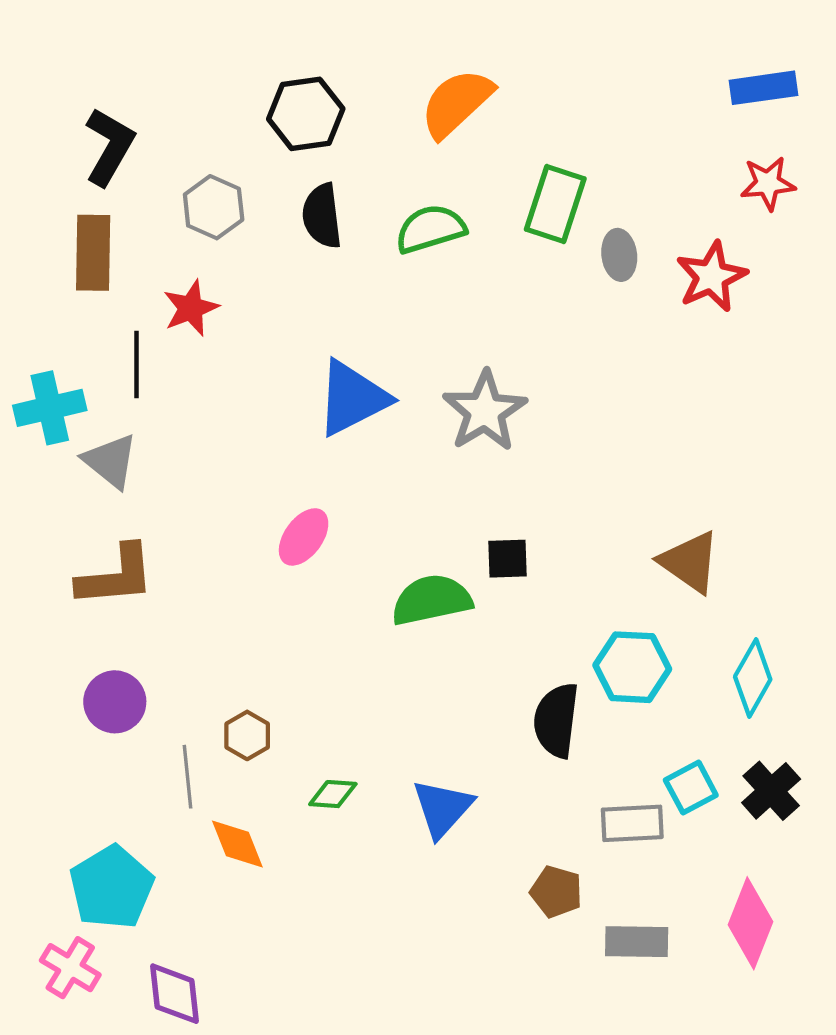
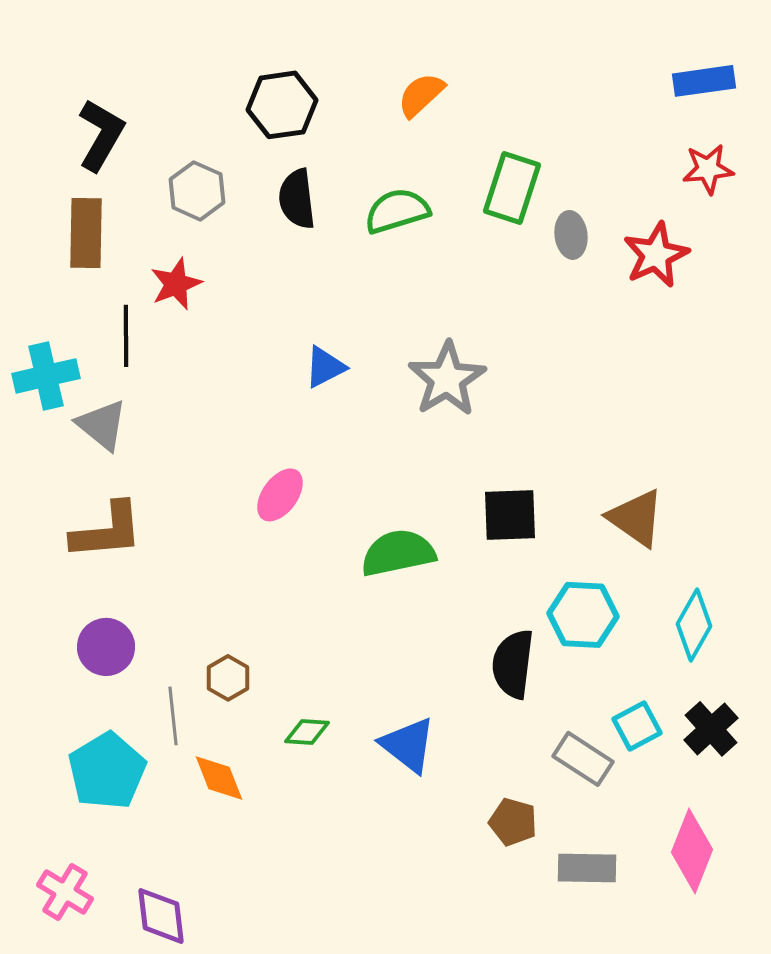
orange semicircle: (457, 103) -> (421, 95), size x0.7
blue triangle: (352, 398) -> (325, 367), size x0.6
black square: (507, 559) -> (510, 515), moved, size x1.4
blue triangle: (442, 808) -> (408, 745), turned -34
gray rectangle: (632, 823) -> (583, 759), turned 36
cyan pentagon: (112, 887) -> (107, 771), moved

